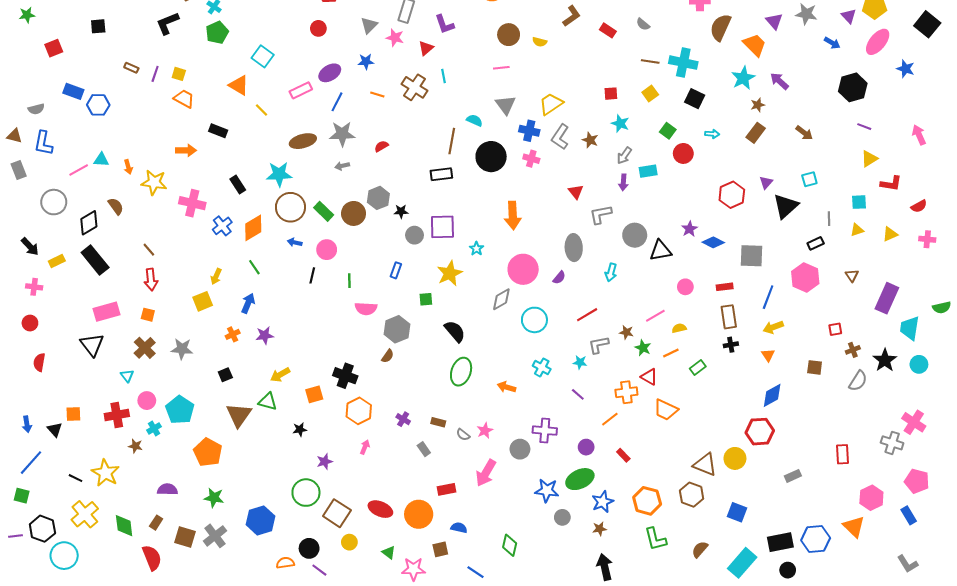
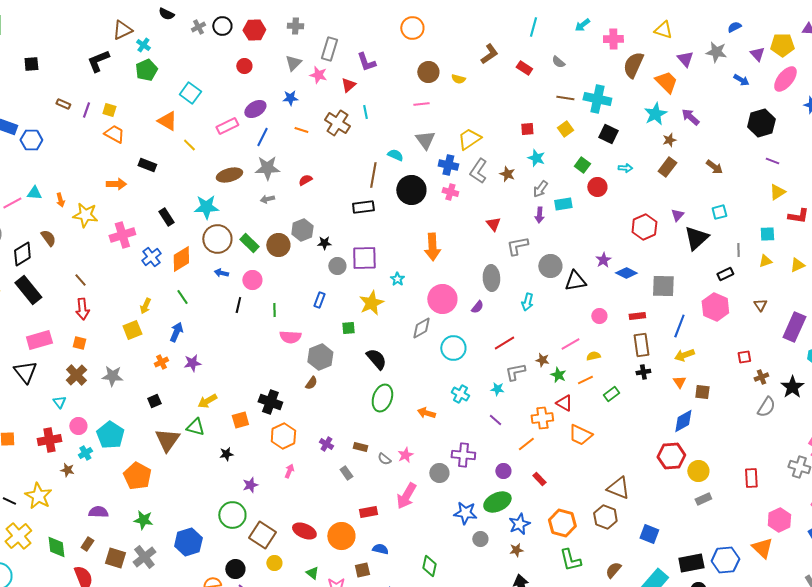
pink cross: (192, 203) -> (122, 235), turned -30
brown square: (815, 367) -> (702, 392), moved
yellow circle: (735, 458) -> (698, 471), moved

